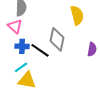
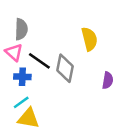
black line: (40, 50) -> (39, 61), moved

